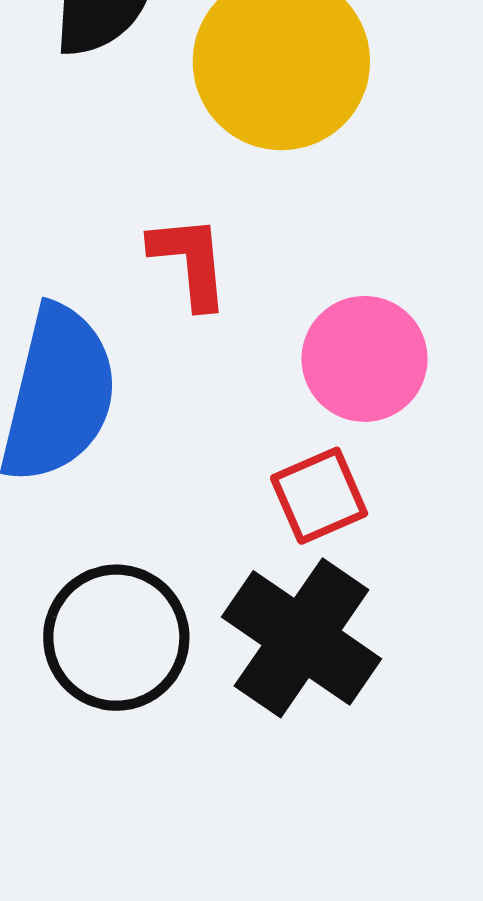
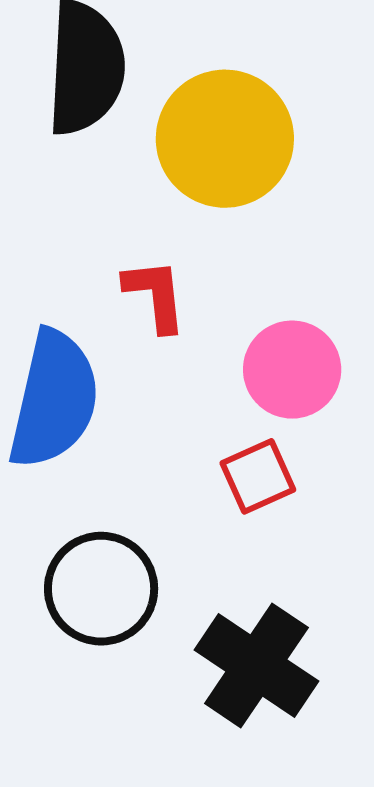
black cross: (302, 638) -> (256, 666), moved

